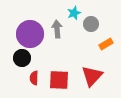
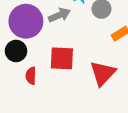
gray arrow: (57, 29) -> (59, 15), turned 72
red square: (59, 80) -> (62, 58), moved

